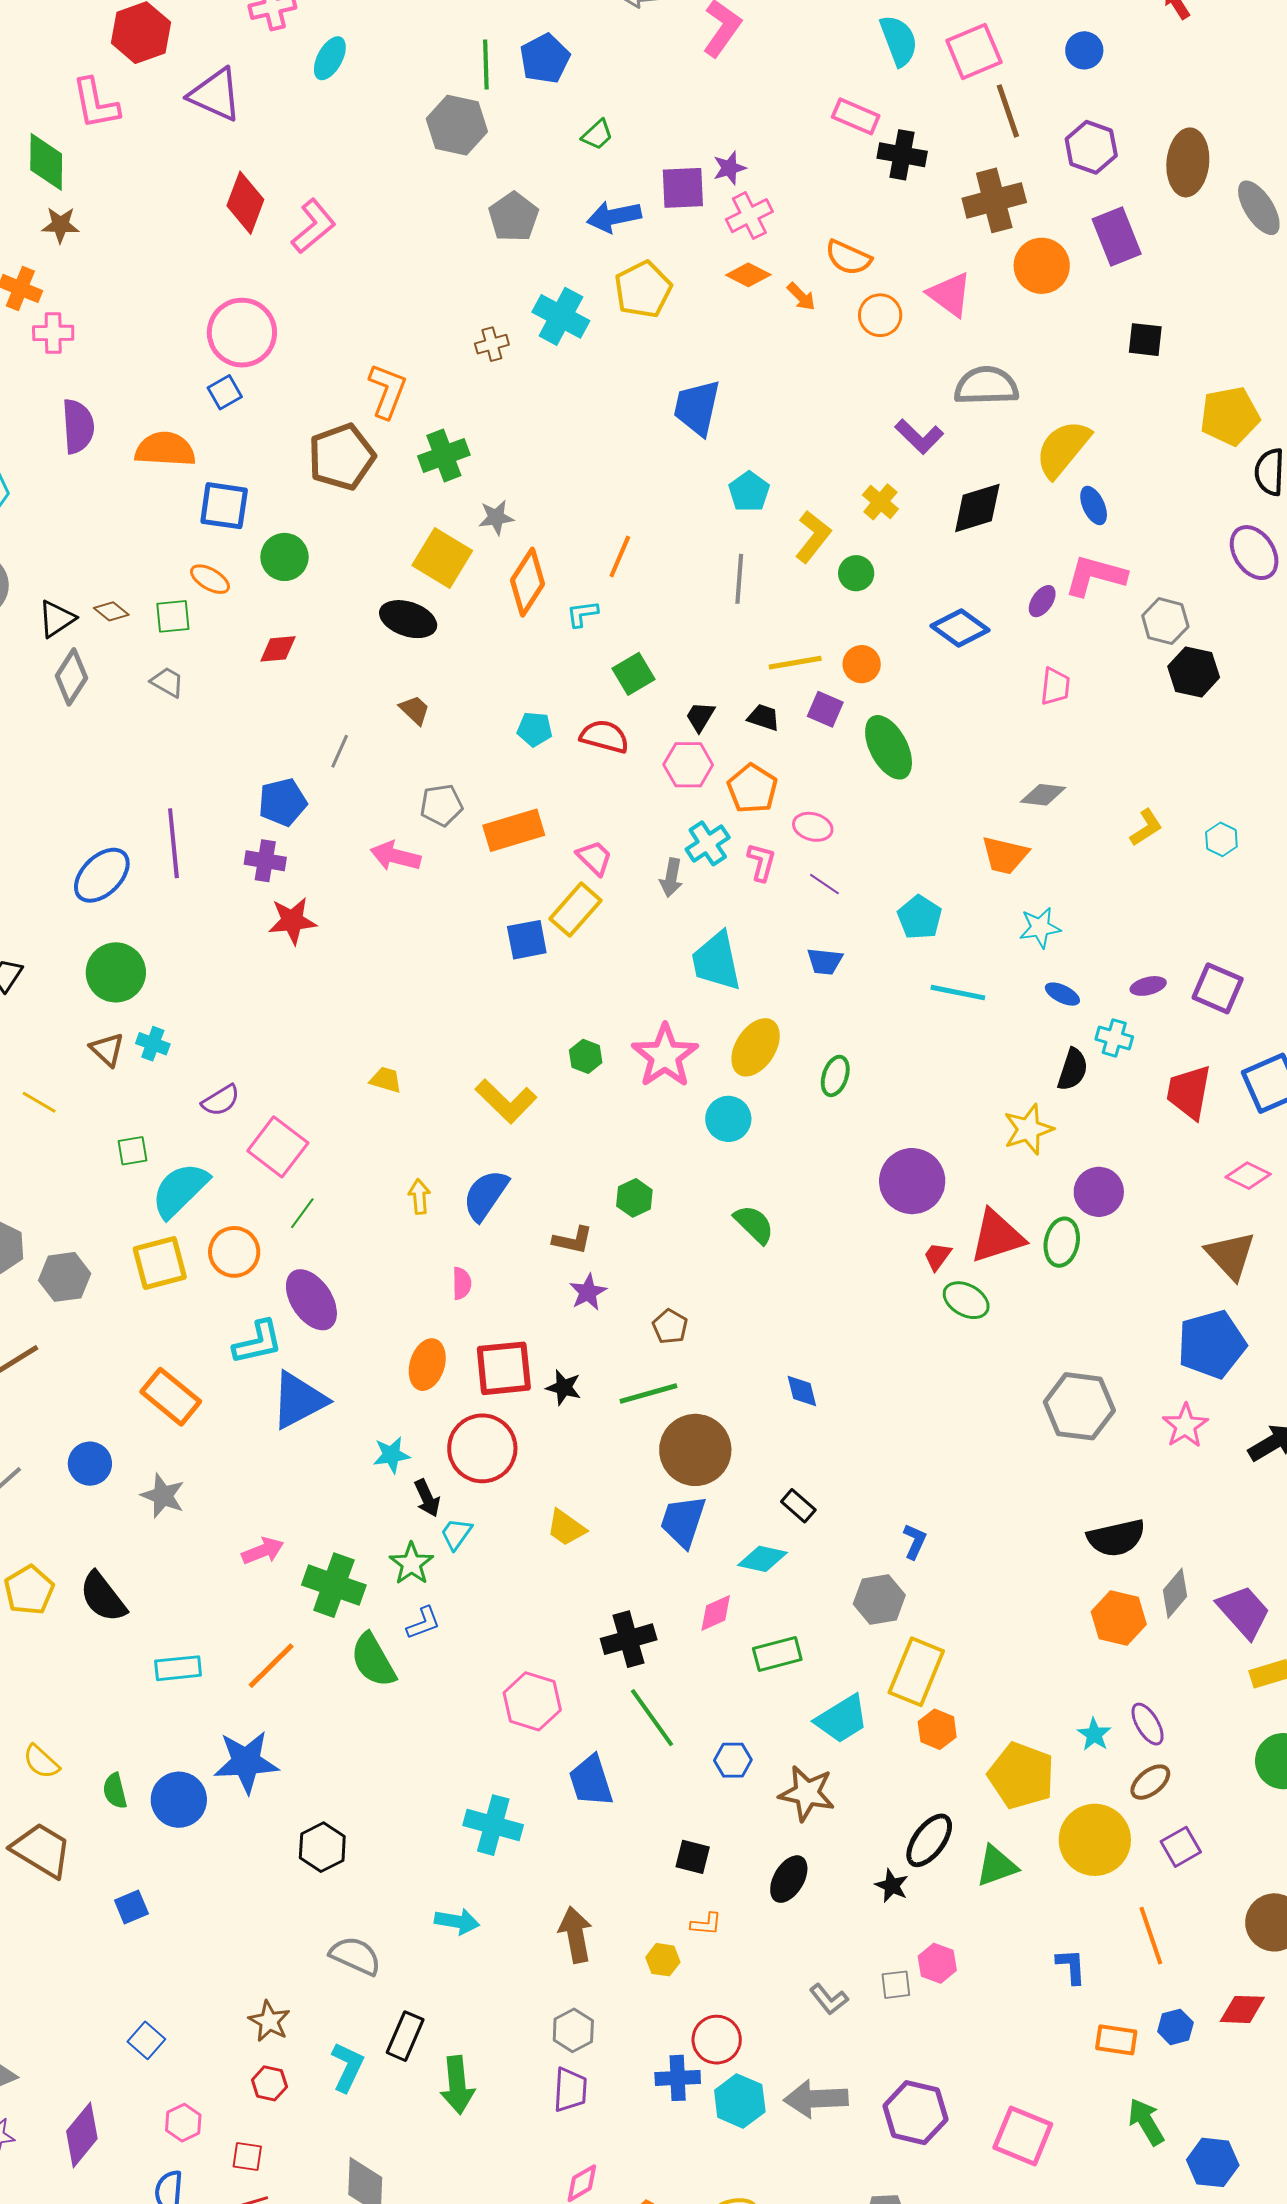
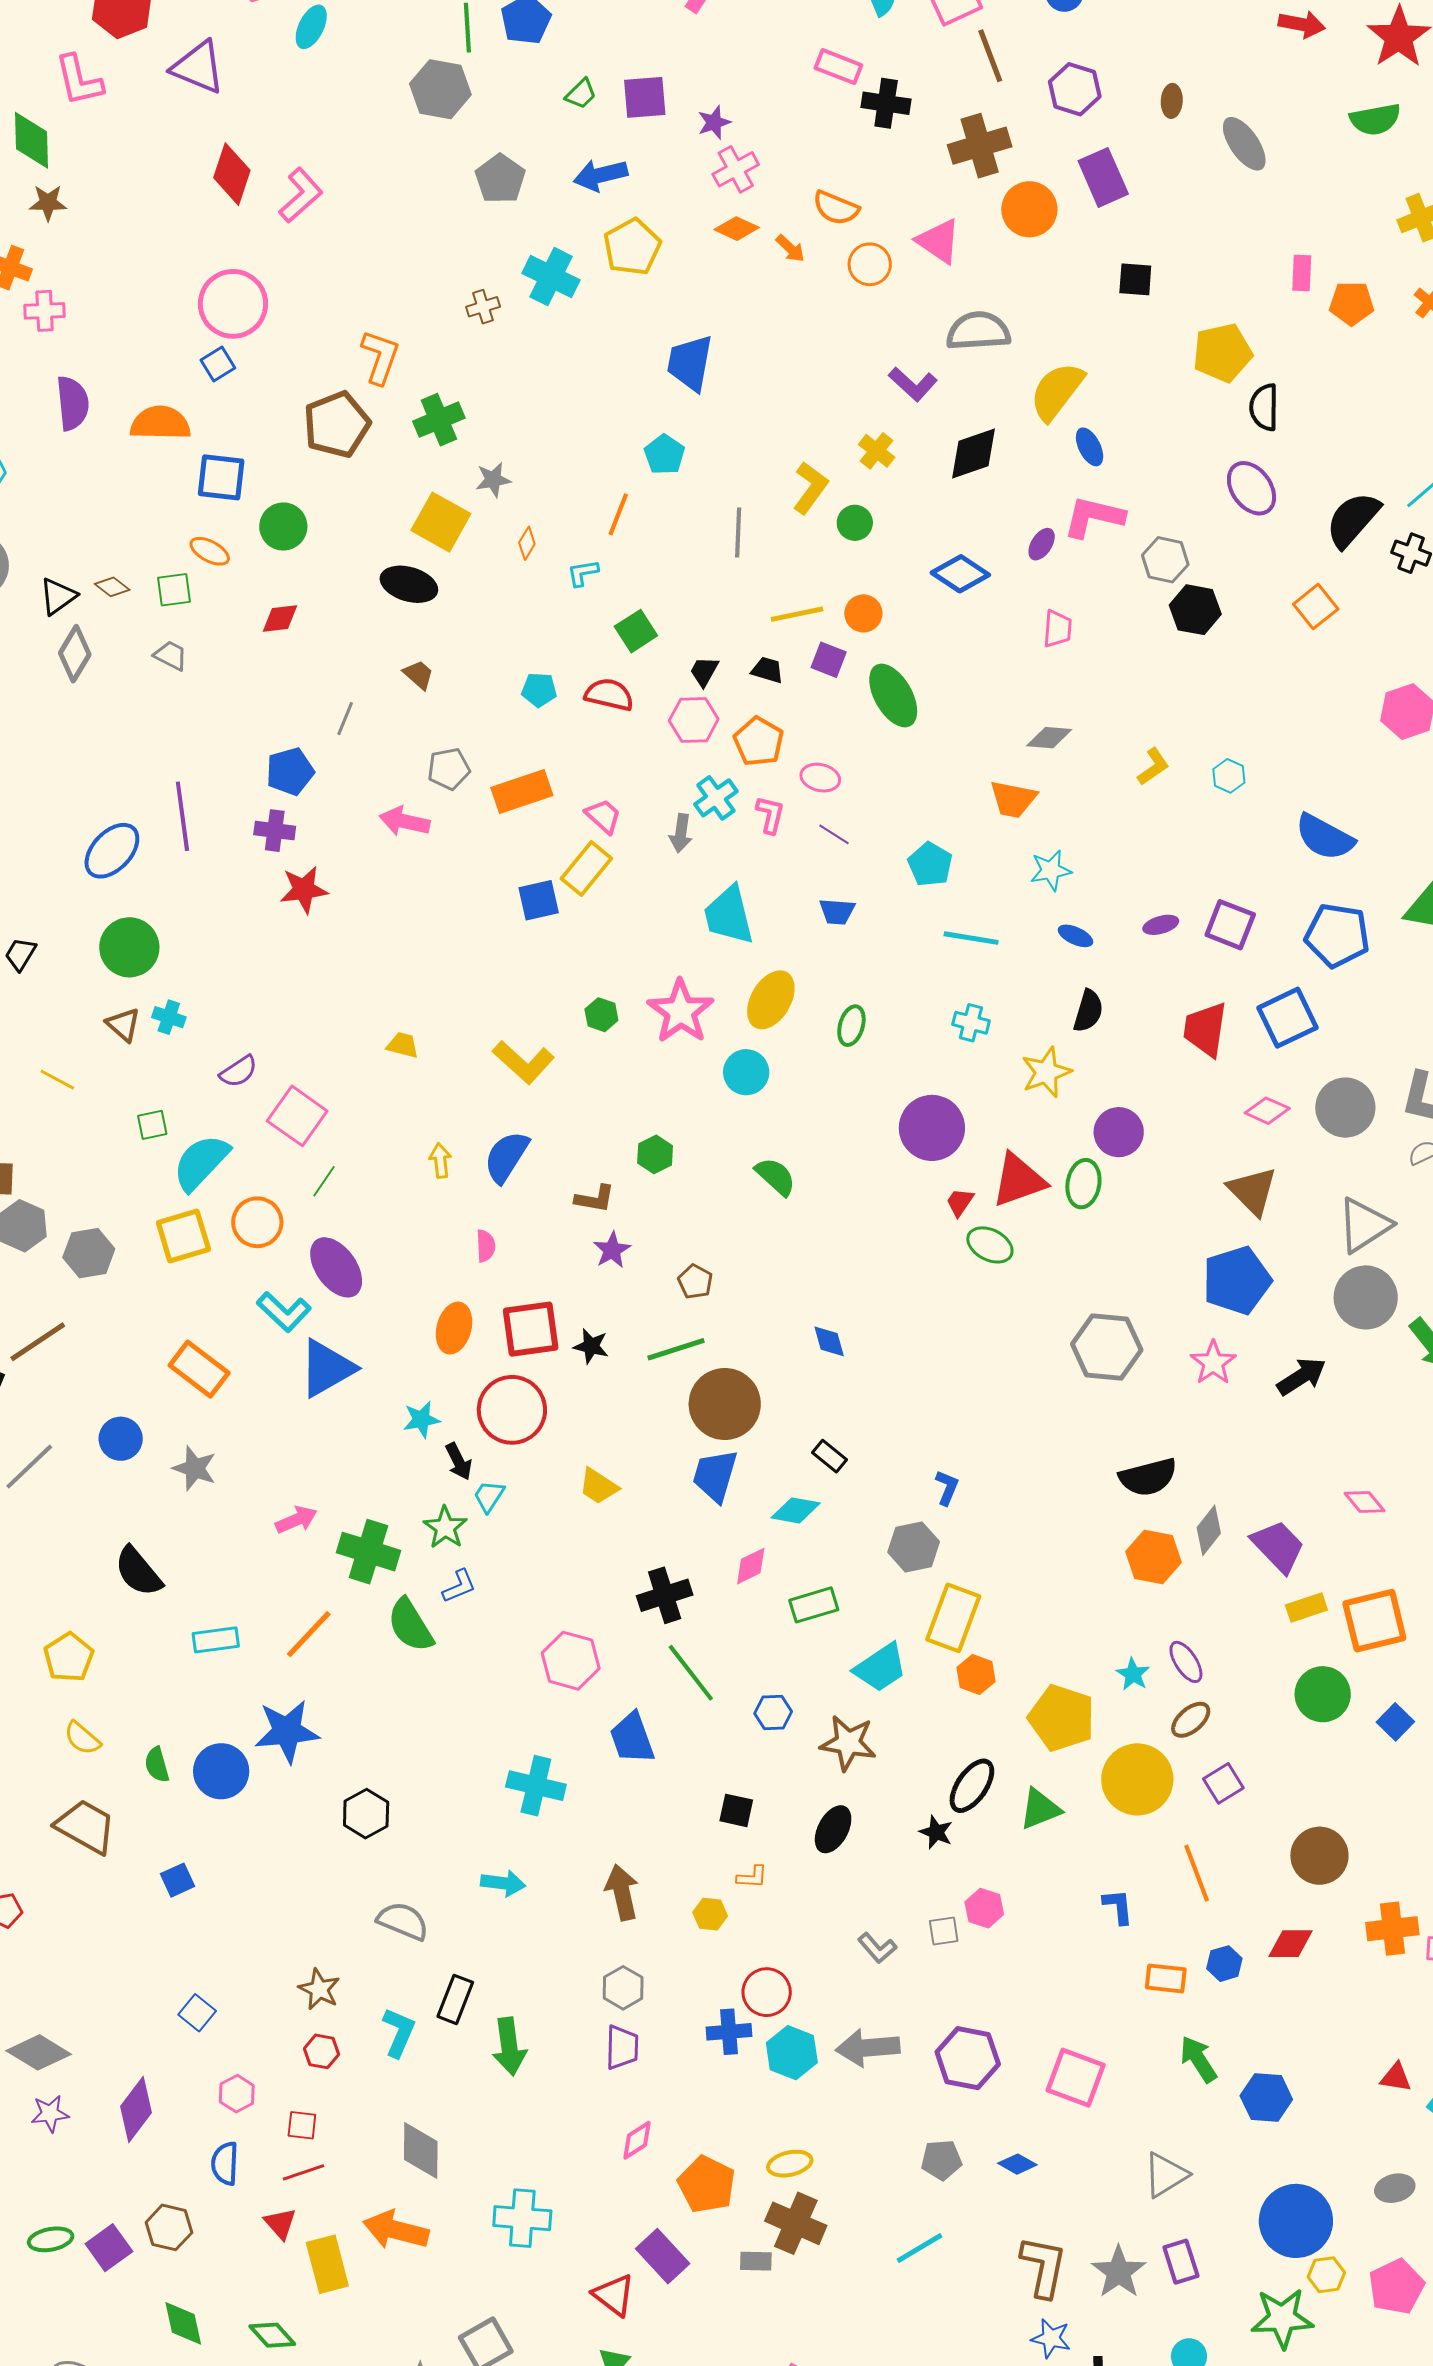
brown ellipse: (1188, 162) -> (1172, 101), size x0.5
purple square: (683, 188) -> (645, 97), moved
cyan pentagon: (749, 492) -> (665, 455), moved
orange diamond: (528, 582) -> (527, 543), size x0.5
cyan cross: (1114, 1038) -> (971, 1023), moved
cyan L-shape: (258, 1342) -> (284, 1312), turned 58
yellow pentagon: (29, 1590) -> (69, 1657), moved

